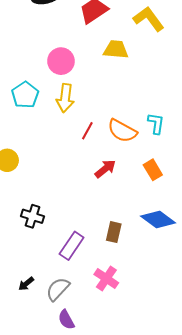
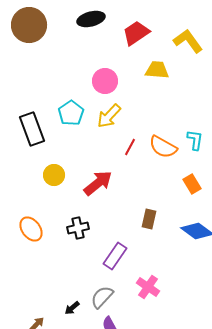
yellow arrow: (65, 98) -> (109, 116), turned 36
red arrow: (105, 169) -> (98, 183), moved, size x1.4
black cross: (32, 216) -> (78, 228), turned -30
brown rectangle: (114, 232) -> (149, 219), moved
black arrow: (26, 284) -> (72, 308), moved

